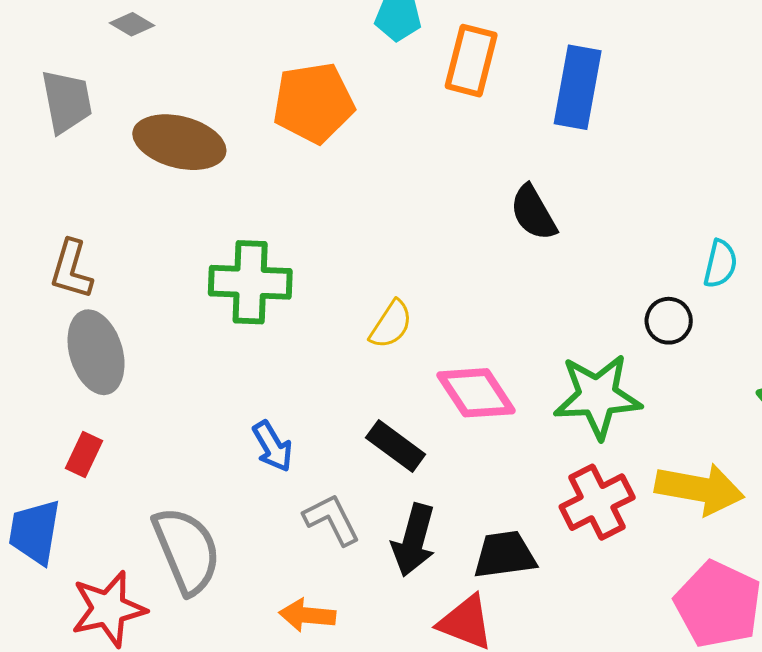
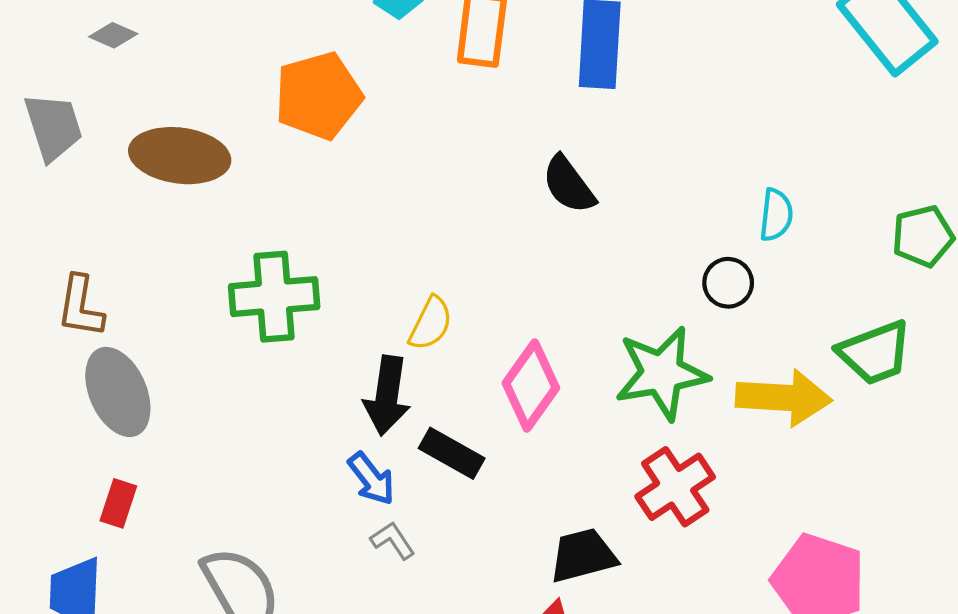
pink diamond: (476, 393) -> (531, 385), turned 76
blue arrow: (272, 446) -> (371, 479), moved
yellow arrow: (700, 489) -> (784, 398), moved
gray L-shape: (332, 520) -> (393, 540), size x0.7
black arrow: (414, 540) -> (387, 396), moved

